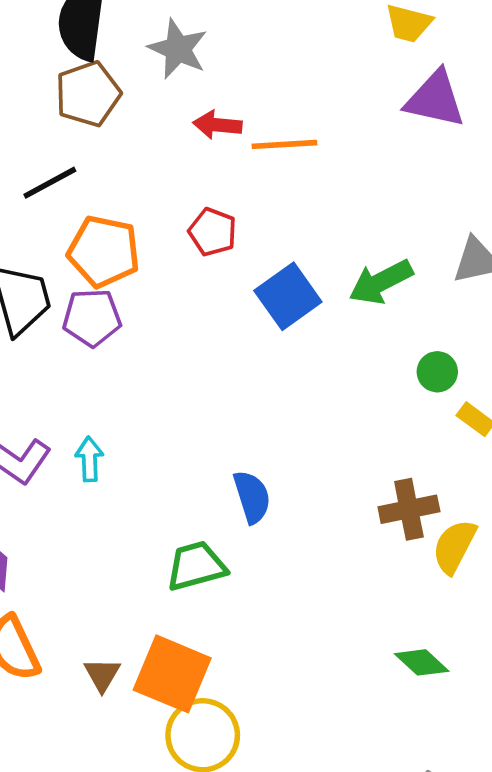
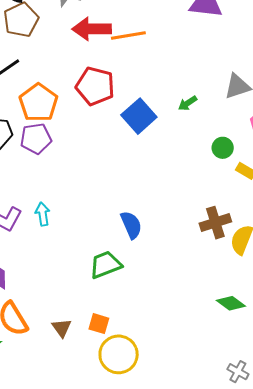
red arrow: (217, 125) -> (92, 29), size x1.5
red pentagon: (213, 232) -> (95, 86), size x1.5
orange pentagon: (104, 251) -> (38, 103), turned 30
green arrow: (381, 282) -> (188, 103), size x0.6
orange square: (172, 674) -> (99, 324), size x0.5

